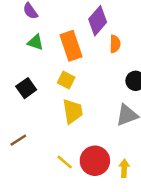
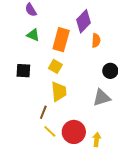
orange rectangle: (71, 46) -> (61, 40), turned 30
black square: (26, 88) -> (23, 71), turned 35
brown line: (18, 140) -> (43, 112), moved, turned -40

